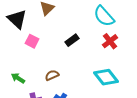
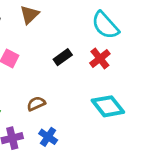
red cross: (110, 41) -> (100, 58), moved

